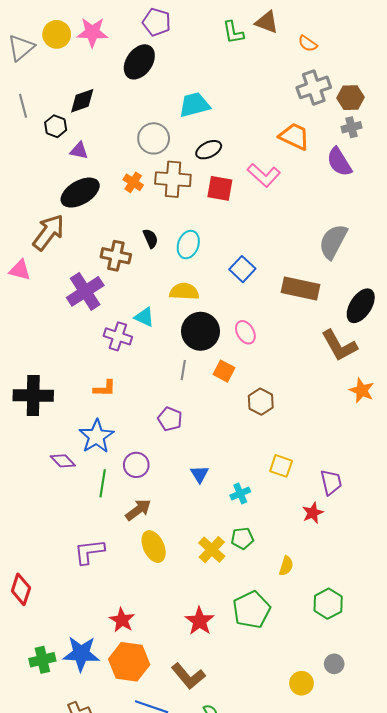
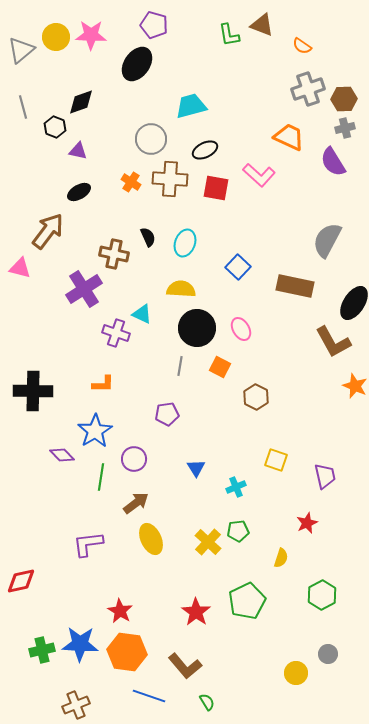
black ellipse: (80, 193) -> (79, 192), size x0.6
purple pentagon: (170, 419) -> (167, 414), turned -30
red star: (313, 513) -> (307, 523), moved
red diamond: (21, 589) -> (21, 581), turned 60

